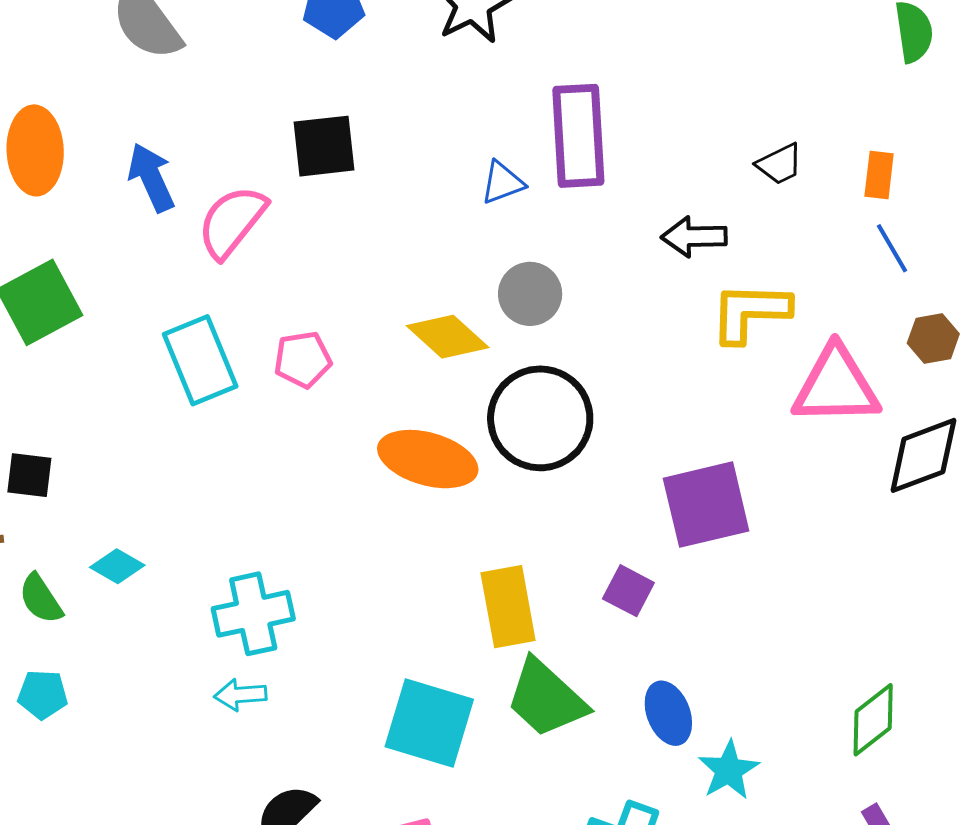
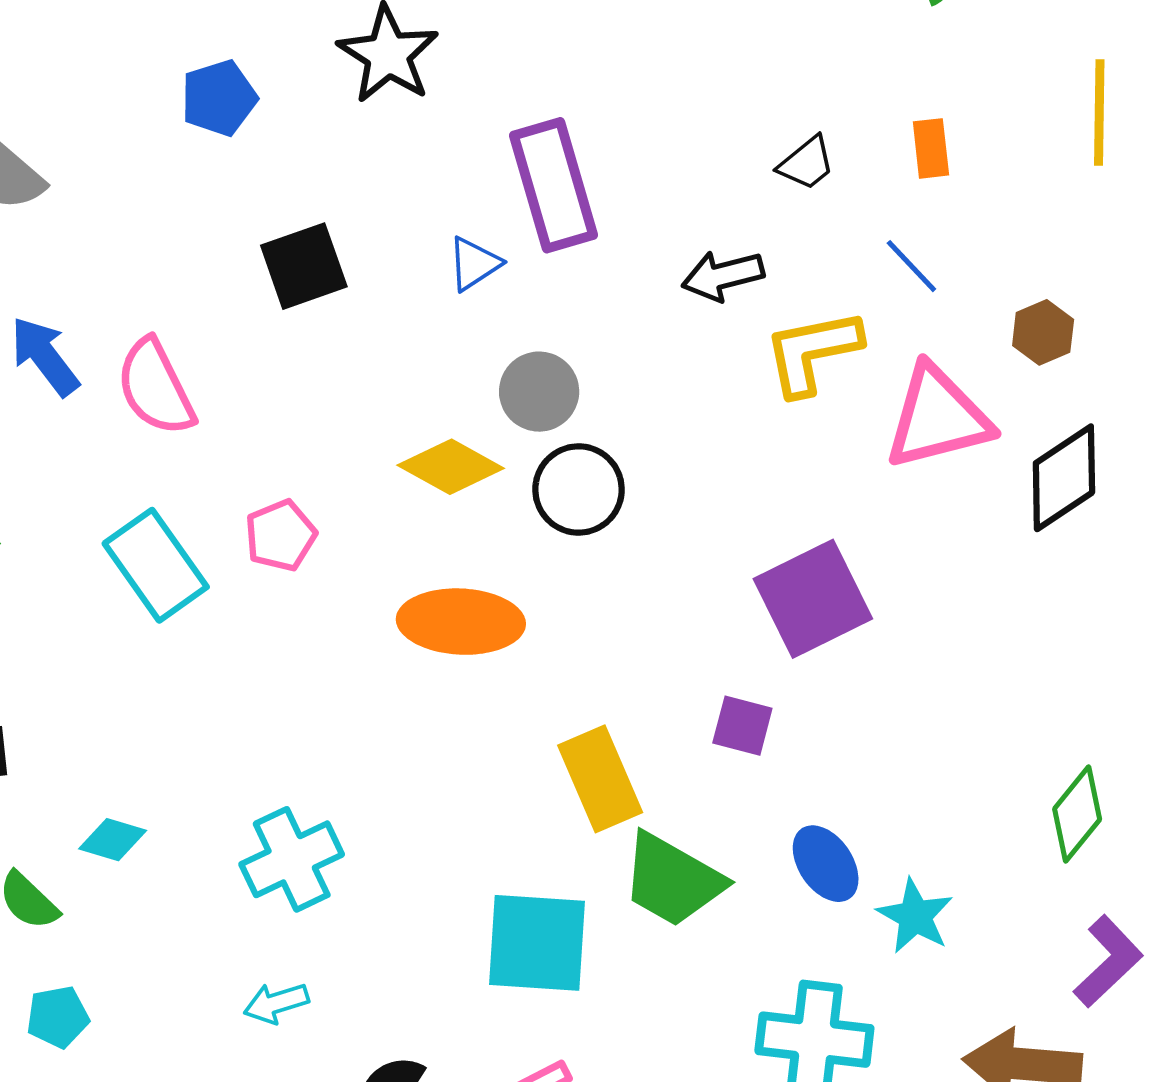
black square: (324, 146) -> (304, 266), moved
pink semicircle: (232, 222) -> (155, 387), turned -52
blue line: (892, 248) -> (911, 266), moved
black circle: (540, 418) -> (579, 489), moved, size x0.7
cyan arrow: (240, 695) -> (276, 1003), moved

